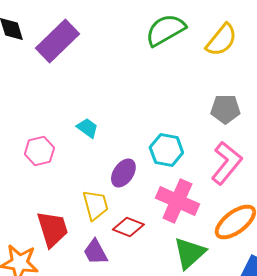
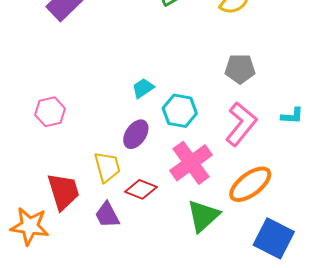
cyan trapezoid: (87, 128) -> (143, 88), moved, turned -70
pink cross: (177, 201) -> (191, 163), turned 30

